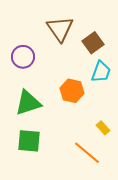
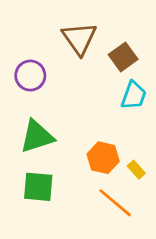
orange hexagon: (72, 91) -> (103, 158), moved

